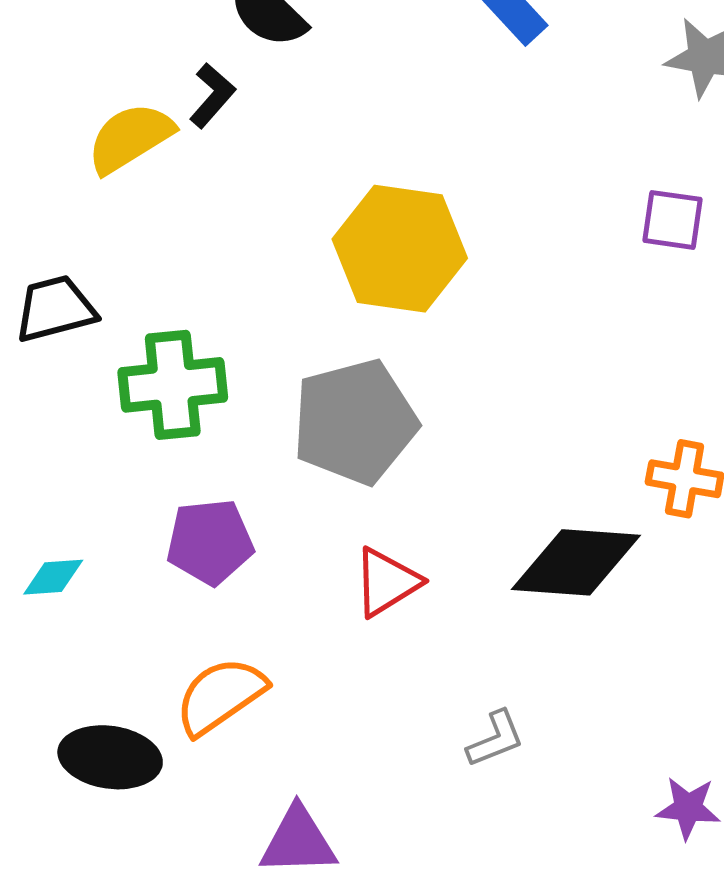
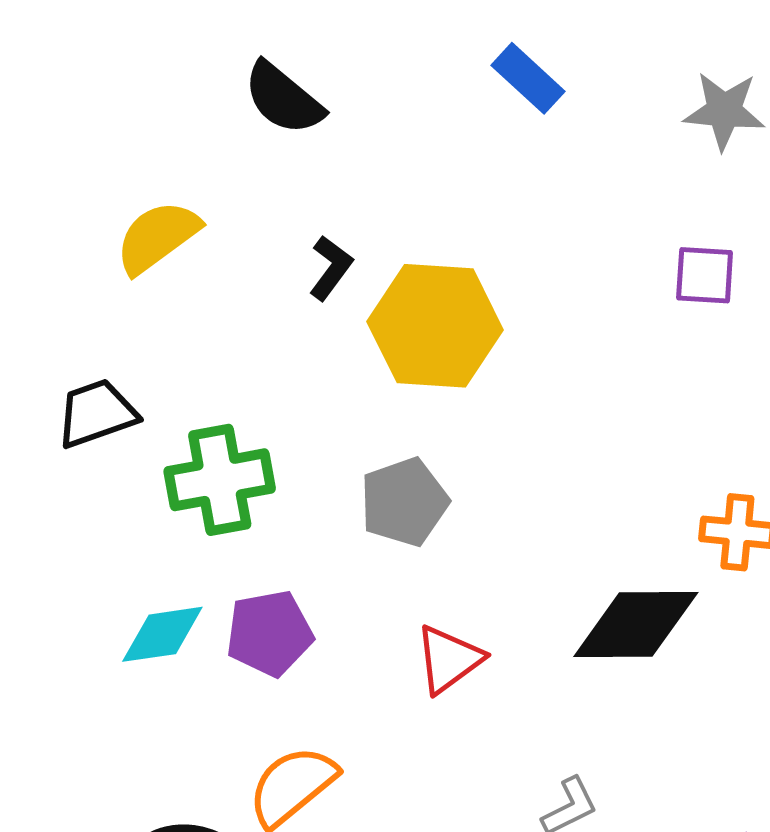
black L-shape: (212, 95) -> (331, 268), moved
gray pentagon: (355, 422) -> (404, 502), size x0.7
cyan diamond: (53, 577) -> (162, 634), moved, size x1.4

